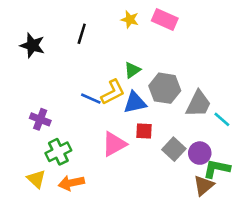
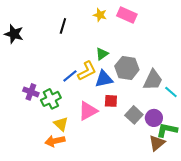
black star: (32, 45) -> (14, 34), moved
blue line: (91, 99) -> (70, 76), turned -63
green cross: (58, 152) -> (51, 99), moved
yellow triangle: (36, 179) -> (61, 124), moved

